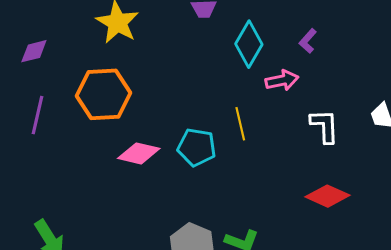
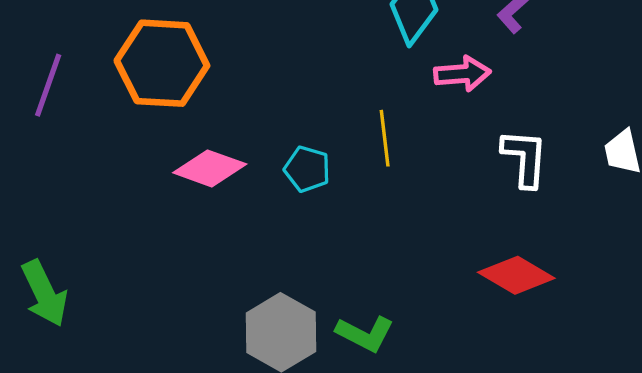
cyan pentagon: (197, 147) -> (307, 169), size x0.7

